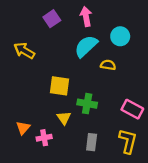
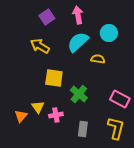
yellow arrow: (24, 51) -> (40, 46), moved
green cross: (87, 104) -> (79, 94), turned 30
yellow triangle: (64, 118) -> (38, 107), moved
pink cross: (44, 138) -> (56, 115), moved

